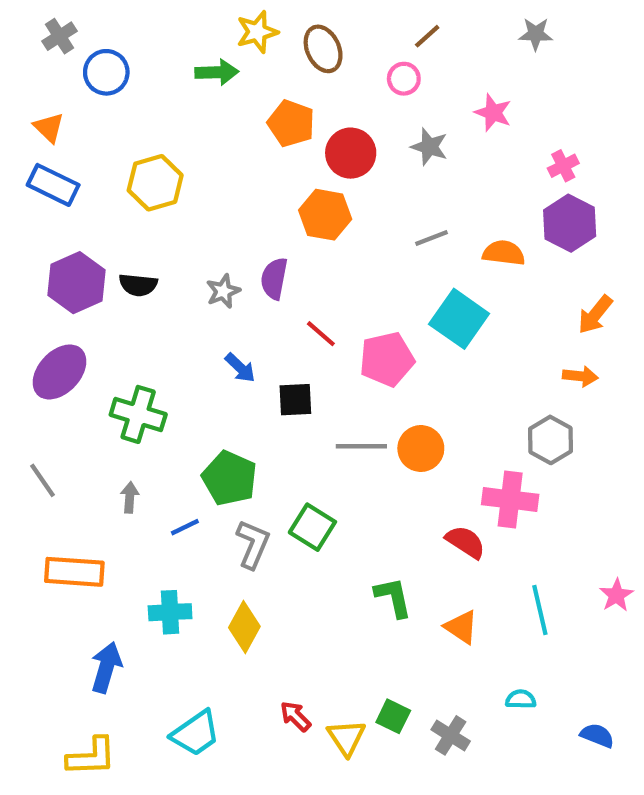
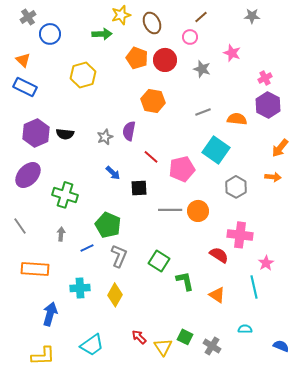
red circle: (351, 153) -> (165, 60), moved
yellow hexagon: (155, 183) -> (83, 75), moved
gray hexagon: (550, 440) -> (236, 187), moved
green square: (312, 527) -> (159, 261), moved
pink star: (616, 595) -> (266, 263), moved

